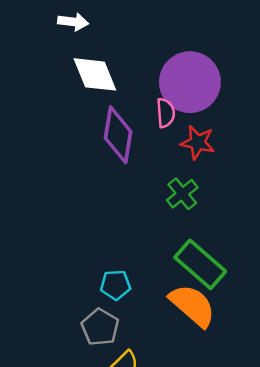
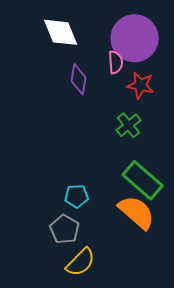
purple diamond: (118, 135) -> (79, 79), size x0.7

